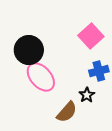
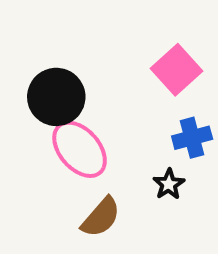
brown semicircle: (67, 112) -> (101, 217), moved

